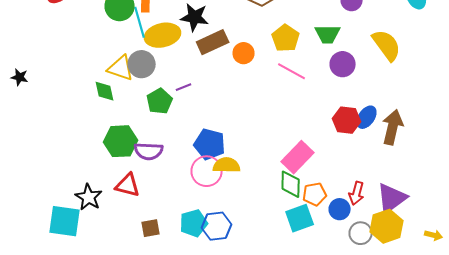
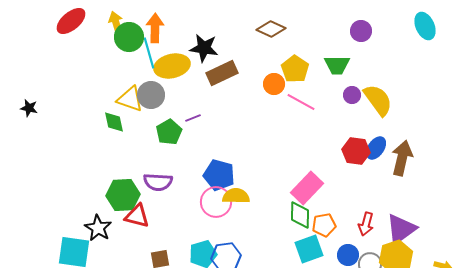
yellow semicircle: (387, 45) -> (378, 100), moved
orange circle: (244, 53) -> (274, 84), moved
purple circle: (343, 64) -> (352, 95), size x0.7
green hexagon: (121, 141) -> (123, 195), moved
blue circle: (340, 209) -> (348, 255), moved

